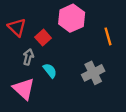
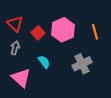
pink hexagon: (72, 18) -> (63, 30), moved
gray arrow: (28, 57) -> (15, 48), moved

